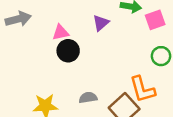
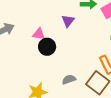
pink triangle: (61, 33) -> (39, 34), turned 32

